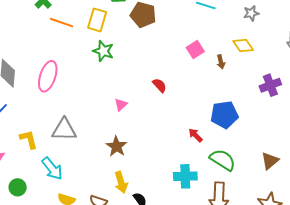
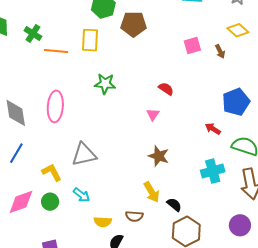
pink square: (195, 50) -> (192, 46), turned 30
green star: (103, 51) -> (105, 84), moved
pink triangle: (121, 105) -> (153, 114), moved
brown star: (116, 146) -> (159, 156), moved
cyan arrow: (52, 169) -> (82, 195), size x0.7
green circle: (18, 187) -> (50, 202), moved

